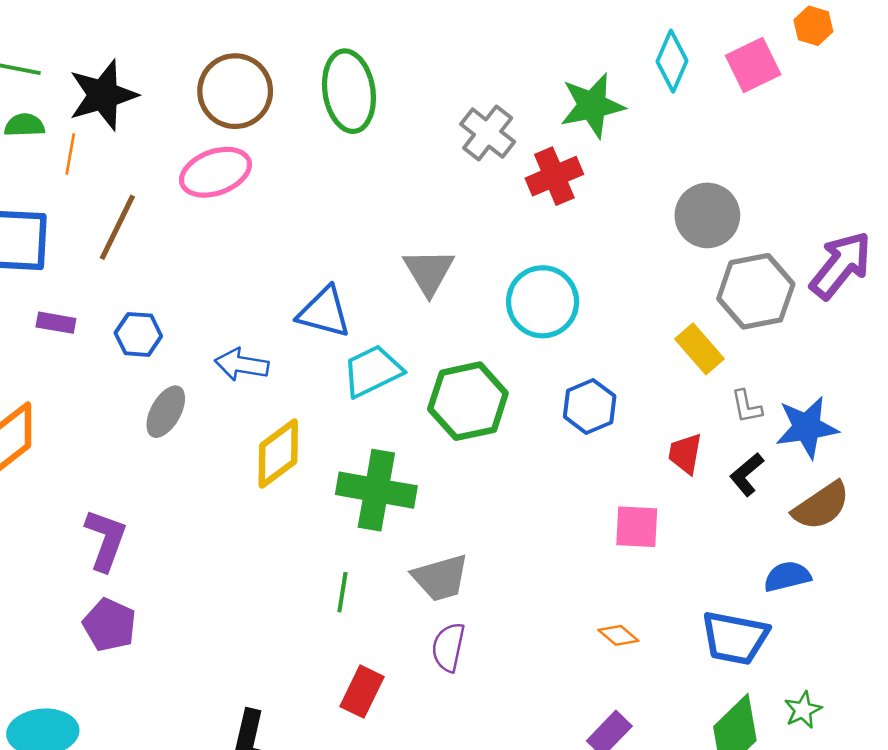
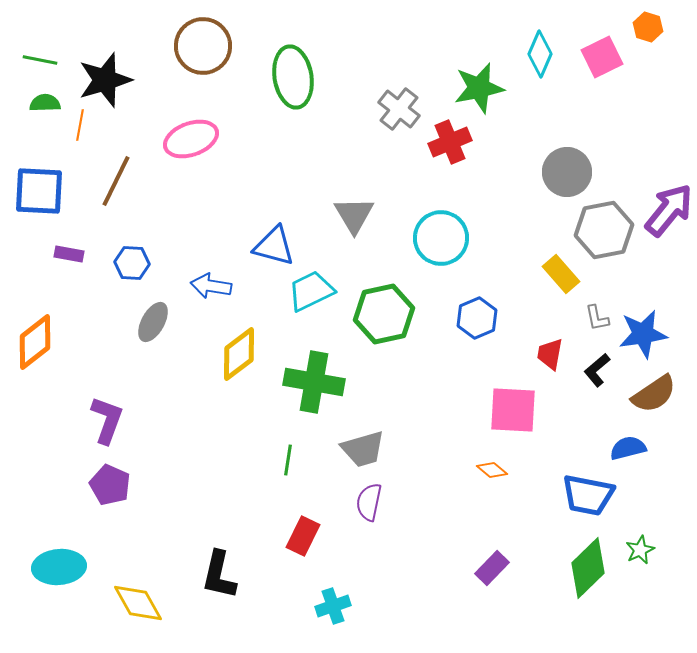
brown circle: (235, 91) -> (203, 46), moved
pink square: (637, 527) -> (513, 410), size x1.4
orange diamond: (618, 635) -> (492, 470), moved

